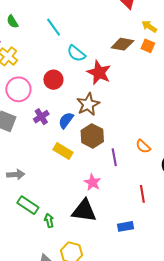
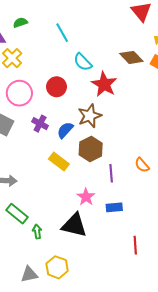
green semicircle: (12, 22) -> (20, 23), turned 96
brown diamond: (122, 44) -> (131, 57), turned 30
purple cross: (41, 117) -> (40, 124), turned -35
red line: (142, 194) -> (135, 245), moved
blue rectangle: (126, 226) -> (114, 207), moved

